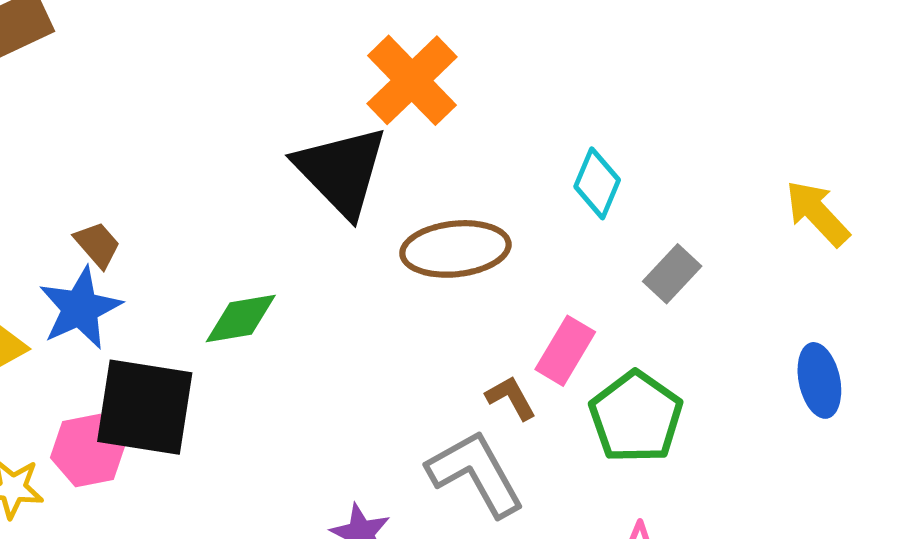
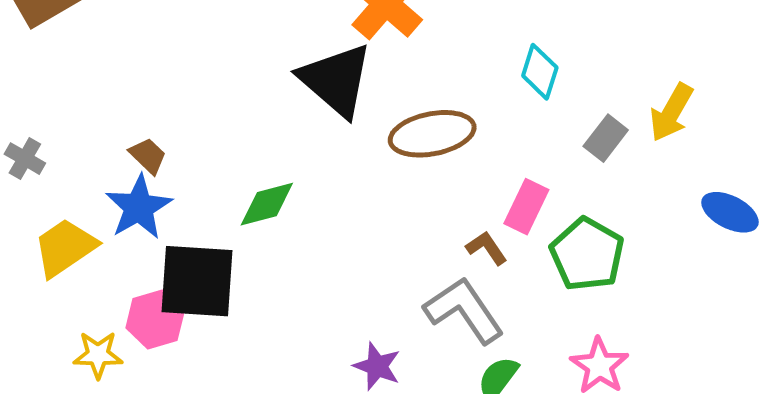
yellow arrow: (817, 213) -> (671, 112), moved, turned -102
blue ellipse: (819, 380) -> (730, 212), turned -46

